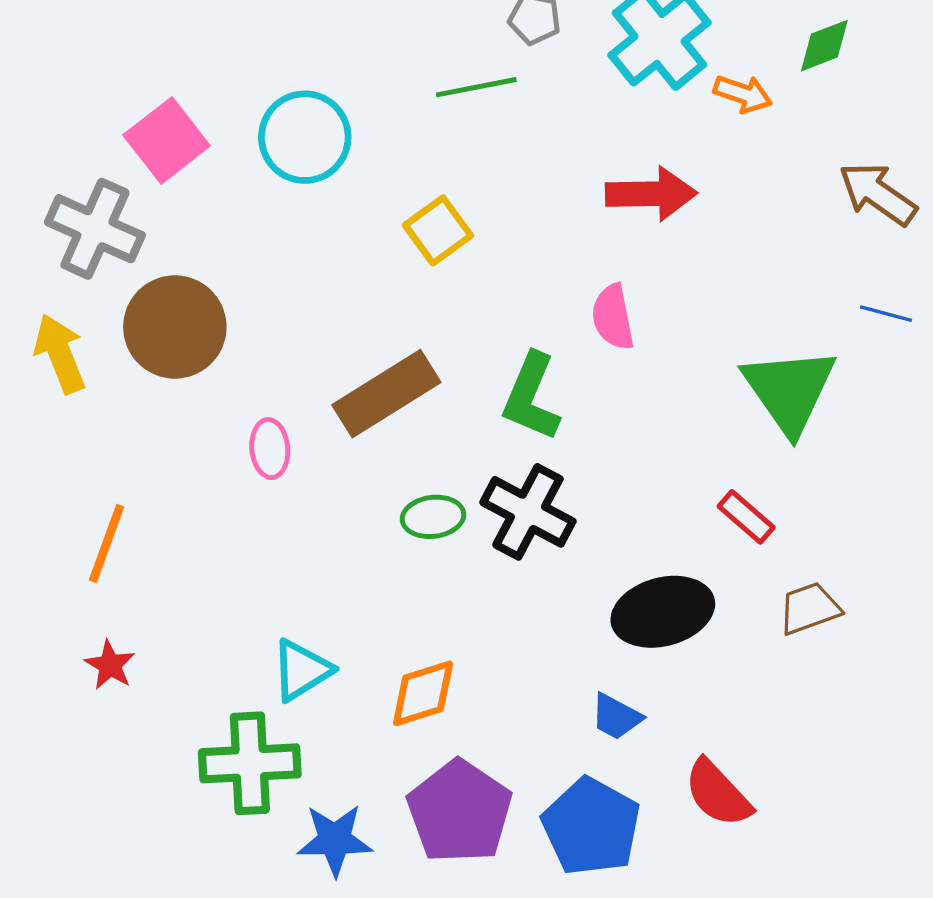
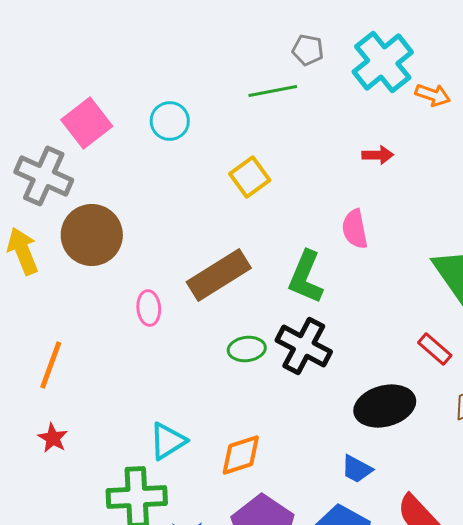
cyan circle: (305, 137) -> (170, 121), size x0.7
red arrow: (651, 194) -> (378, 155), size x0.6

